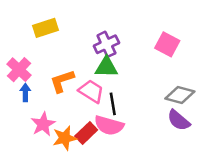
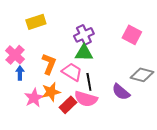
orange L-shape: (62, 81) -> (49, 64), turned 130
purple semicircle: (179, 120) -> (121, 92), moved
orange star: (65, 138) -> (51, 92), moved

